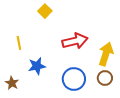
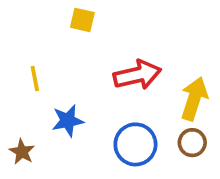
yellow square: (45, 11) -> (82, 20), turned -32

